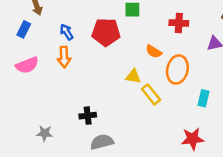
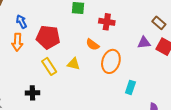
red cross: (179, 23) -> (107, 22), moved
red pentagon: (106, 32) -> (48, 37), moved
yellow rectangle: (151, 94) -> (49, 66), moved

